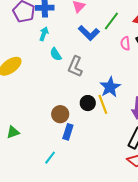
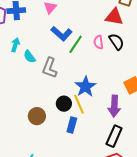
green line: (111, 21) -> (76, 44), moved
cyan arrow: (44, 34) -> (15, 45), moved
blue rectangle: (68, 132) -> (72, 125), moved

